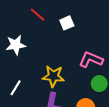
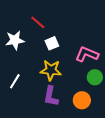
red line: (38, 15) -> (38, 22), moved
white square: (67, 23) -> (52, 43), moved

